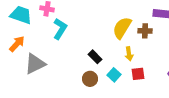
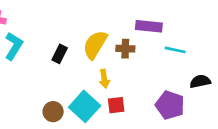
black rectangle: (95, 57) -> (60, 54), moved, turned 72
cyan square: (114, 75) -> (85, 106), size x1.6

